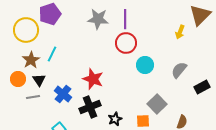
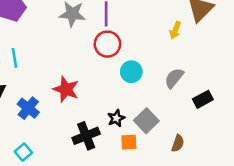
cyan line: (52, 54) -> (14, 58), turned -35
black cross: (90, 107) -> (86, 136), moved
black star: (115, 119) -> (116, 118), moved

